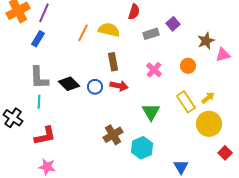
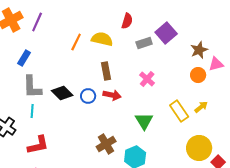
purple square: (173, 24) -> (166, 33), size x1.5
blue rectangle: (38, 39) -> (24, 58), moved
orange circle: (188, 66) -> (198, 75), moved
yellow circle: (209, 124) -> (199, 148), moved

